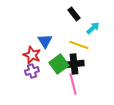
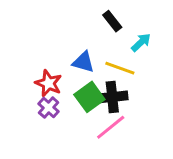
blue triangle: (45, 41) -> (83, 62), moved, turned -42
purple cross: (32, 71) -> (49, 108), turned -32
pink line: (73, 84) -> (111, 127), turned 65

